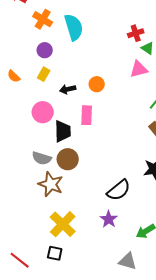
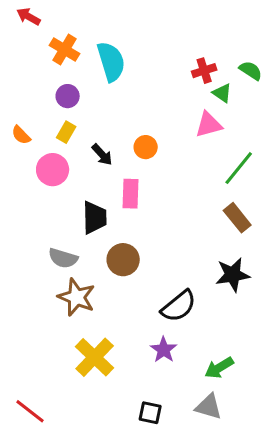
black arrow: (68, 89) -> (102, 155), turned -119
pink circle: (43, 112) -> (53, 170), moved
brown circle: (68, 159) -> (123, 260), moved
black square: (55, 253) -> (150, 413), moved
gray triangle: (128, 261) -> (209, 407), moved

